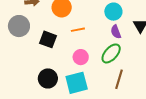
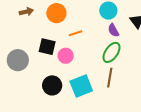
gray circle: (19, 26) -> (18, 60), moved
pink circle: (81, 57) -> (66, 56), moved
brown line: (119, 79) -> (110, 78), moved

